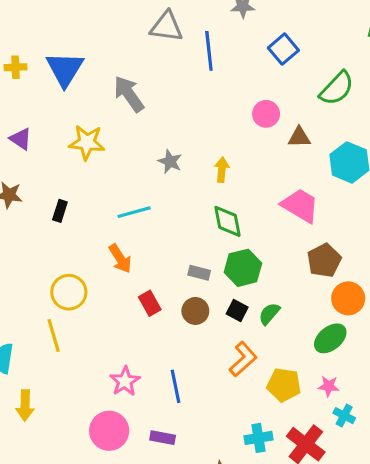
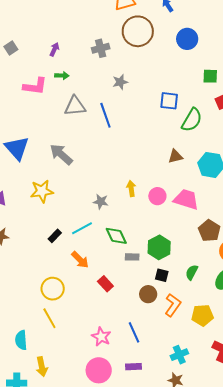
blue square: (283, 49) -> (169, 101), moved, turned -30
pink circle: (266, 114) -> (157, 196), moved
gray star: (170, 162) -> (101, 202), moved
black rectangle: (60, 211) -> (55, 236), moved, turned 40
green diamond: (227, 221) -> (116, 236), moved
brown circle: (195, 311) -> (148, 294), moved
green semicircle: (269, 314) -> (192, 272), moved
cyan cross: (258, 438) -> (179, 355), moved

